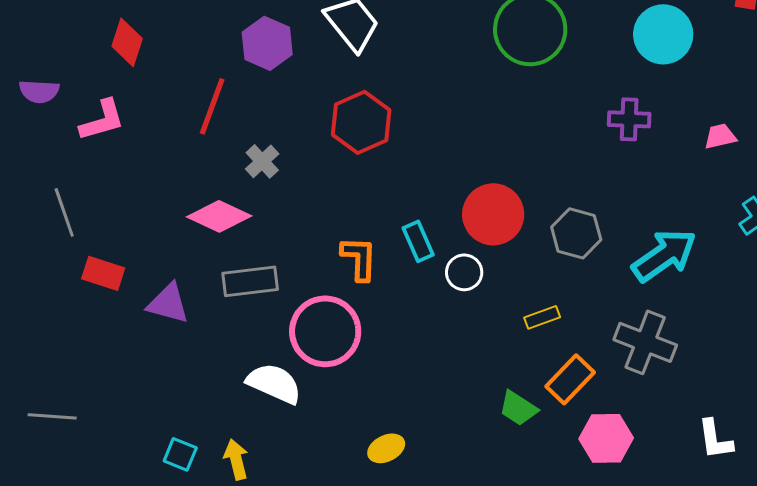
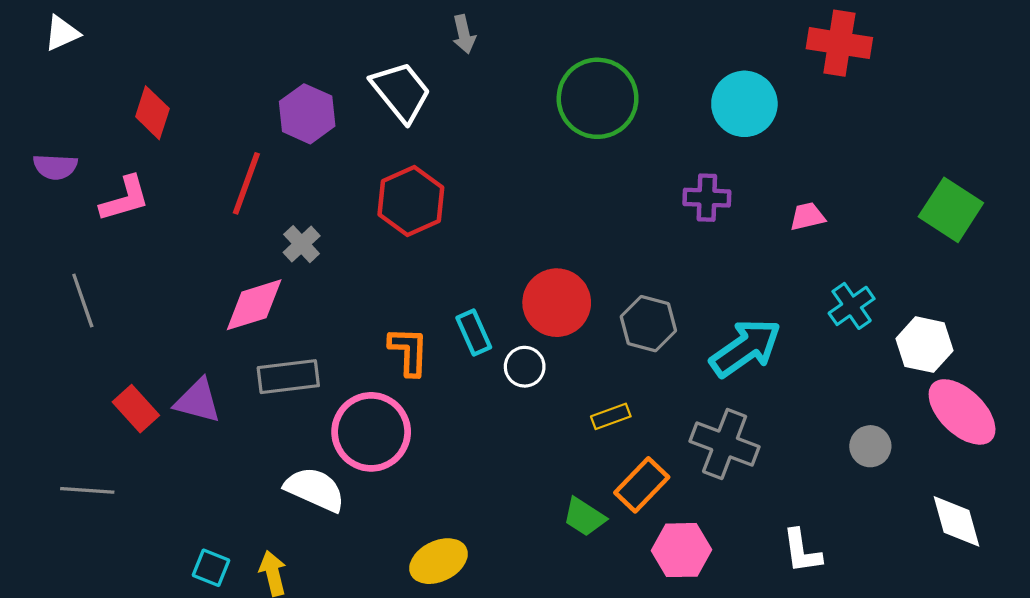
pink diamond: (219, 216) -> (254, 305), turned -42
red rectangle: (103, 273) -> (136, 409), moved, turned 30
gray line: (52, 416) -> (87, 490), moved
yellow ellipse: (386, 448) -> (438, 561), size x1.4

